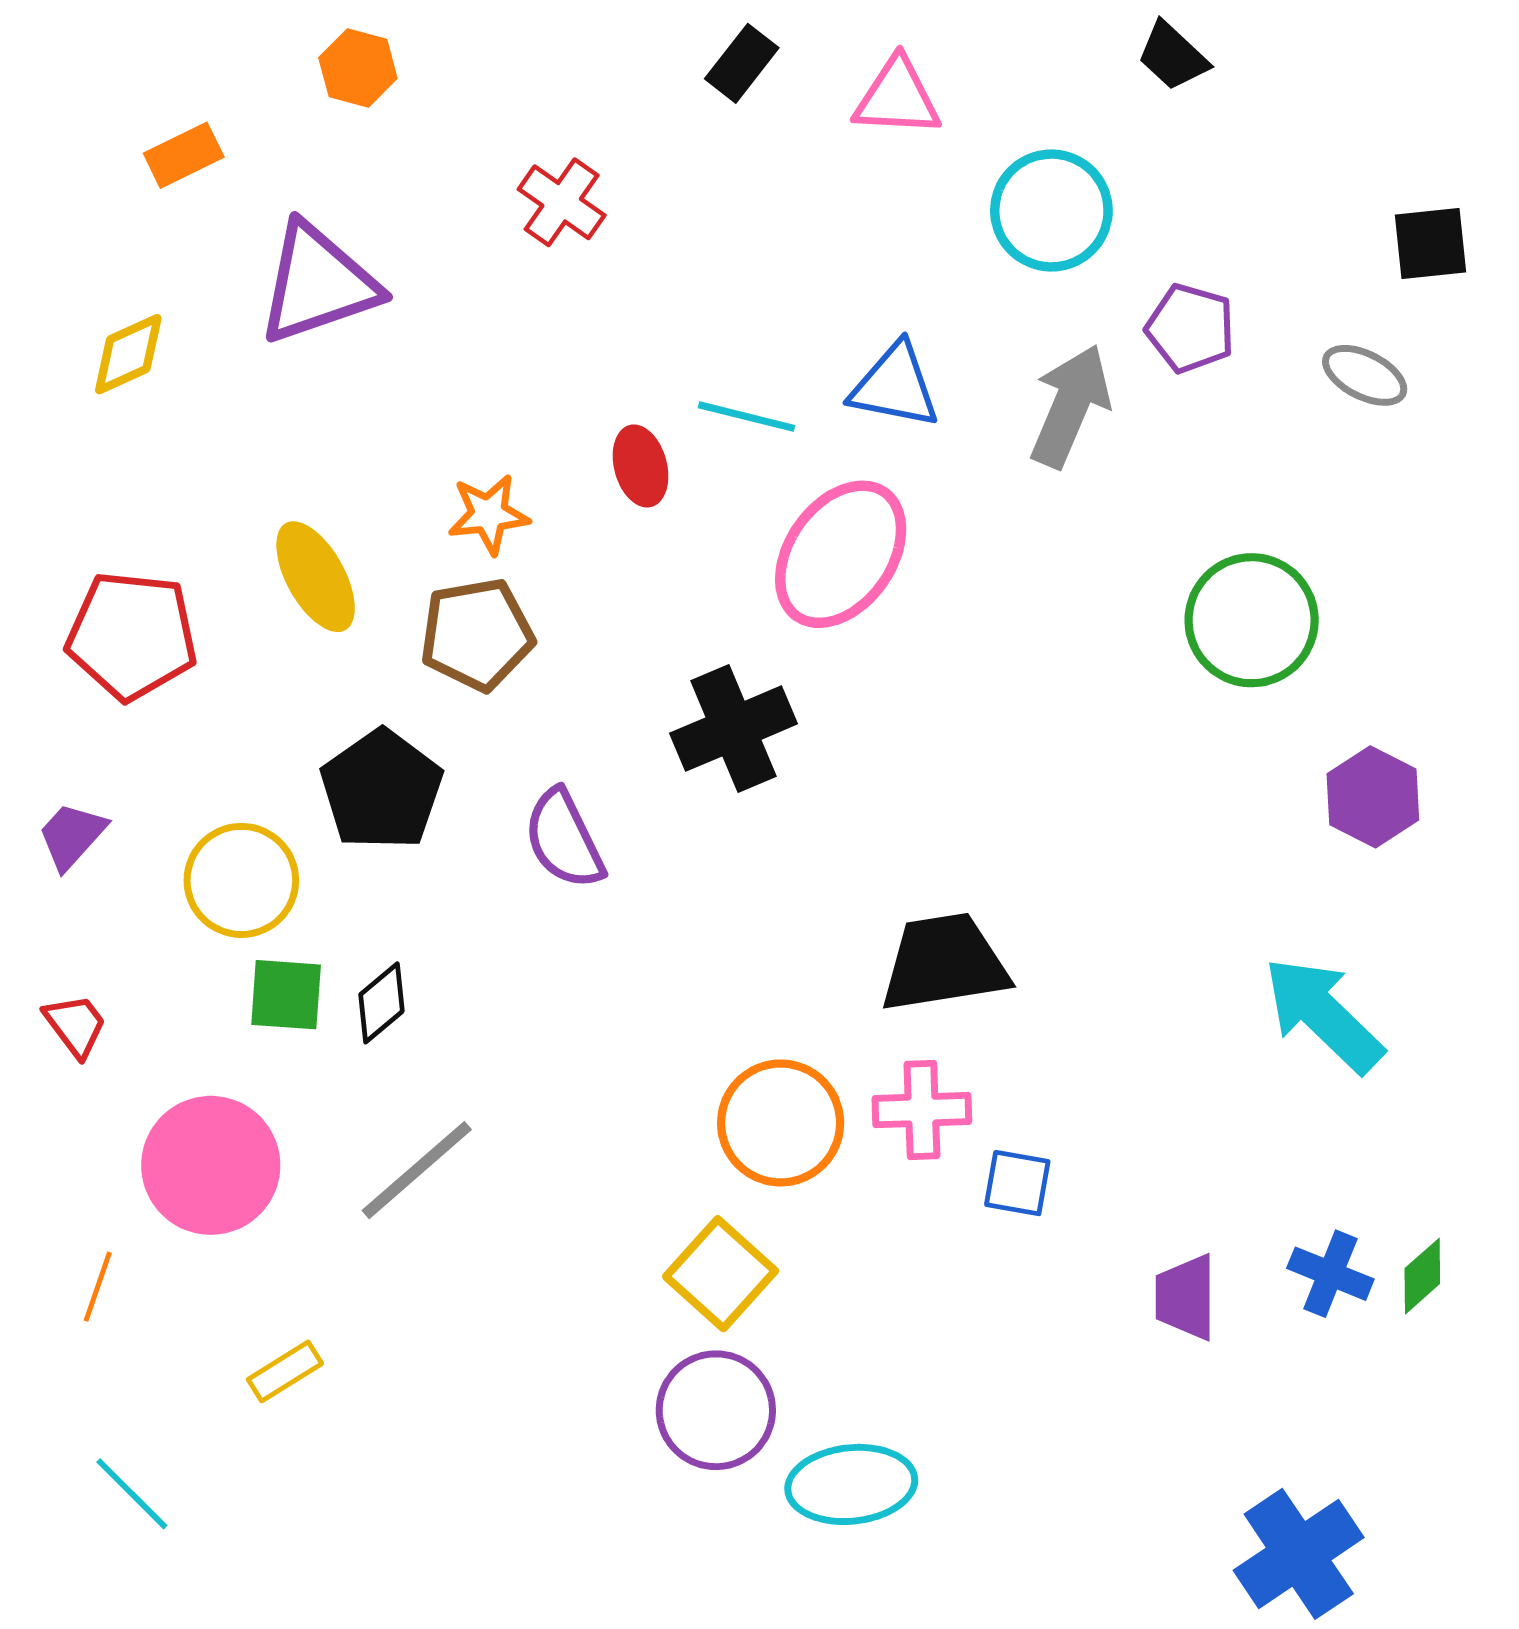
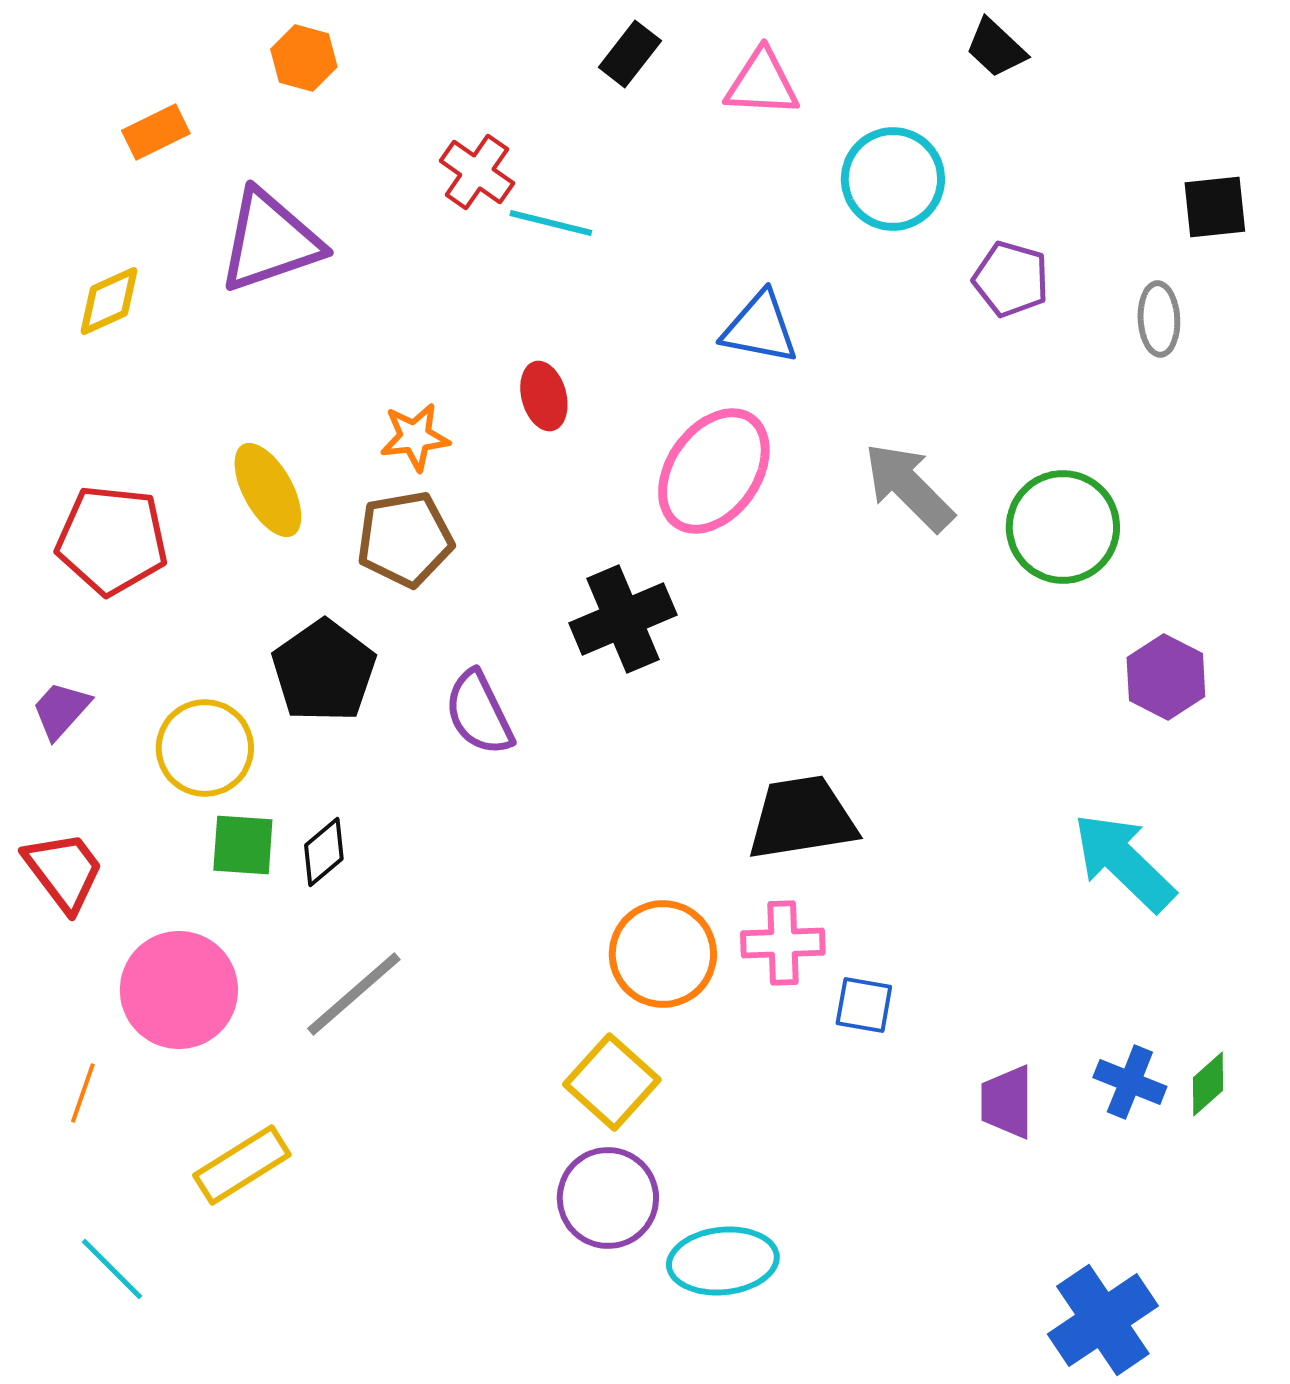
gray ellipse: (1365, 375) -> (1159, 319), turned 60
gray arrow: (1070, 406) -> (909, 487), moved, turned -68
cyan line: (746, 417) -> (551, 223), moved
red trapezoid: (75, 1025) -> (64, 871), size x1.5
yellow rectangle: (285, 1371) -> (242, 1165), size x1.5

